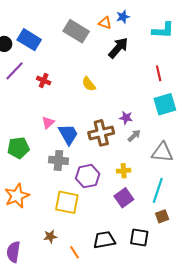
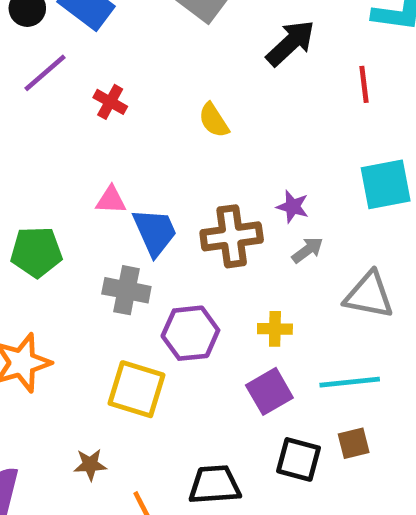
red line: (159, 73) -> (364, 84), moved
pink triangle: (48, 122) -> (111, 200), turned 40
cyan line: (158, 190) -> (350, 382), turned 60
black square: (139, 238) -> (299, 459), moved

